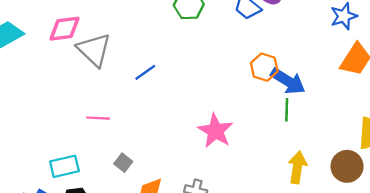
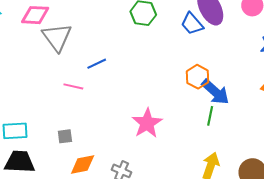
pink line: (98, 118) -> (73, 86), moved
gray square: (123, 163) -> (65, 136), turned 35

